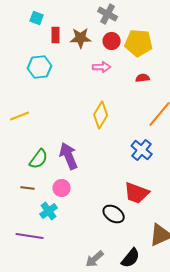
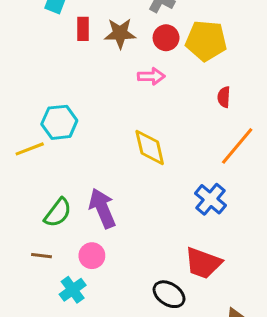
cyan hexagon: (40, 67) -> (59, 122), moved
red semicircle: (143, 78) -> (224, 97), moved, turned -80
yellow diamond: (101, 115) -> (150, 147), turned -44

